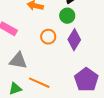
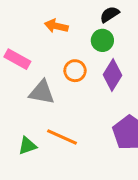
gray triangle: (18, 61) -> (42, 92), moved

